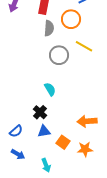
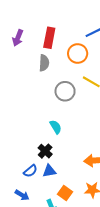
gray semicircle: (49, 28) -> (44, 63), moved
blue semicircle: (16, 131) -> (30, 171), moved
orange square: (63, 142) -> (65, 193), moved

